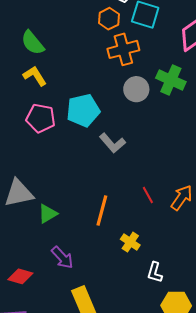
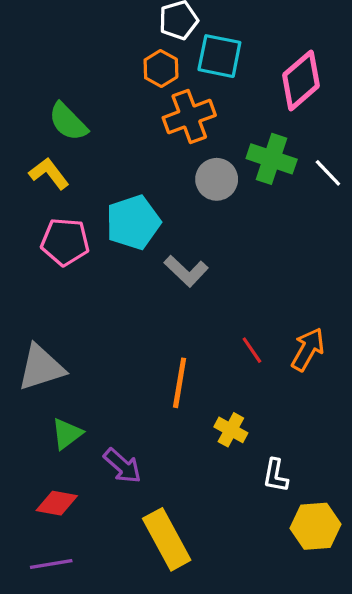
green semicircle: (33, 43) -> (68, 122), moved
green triangle: (48, 214) -> (67, 434), moved

